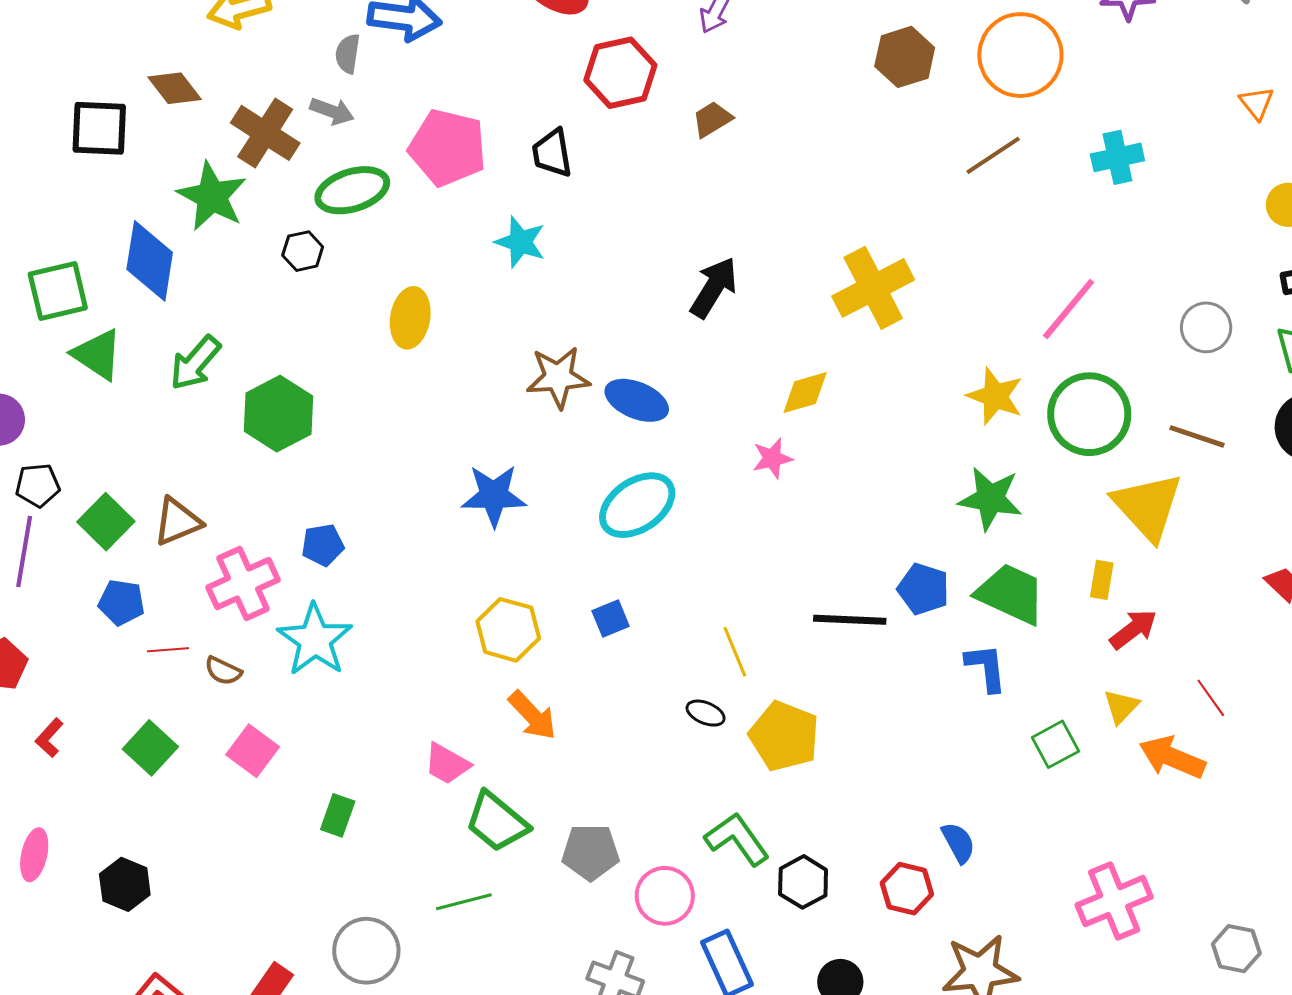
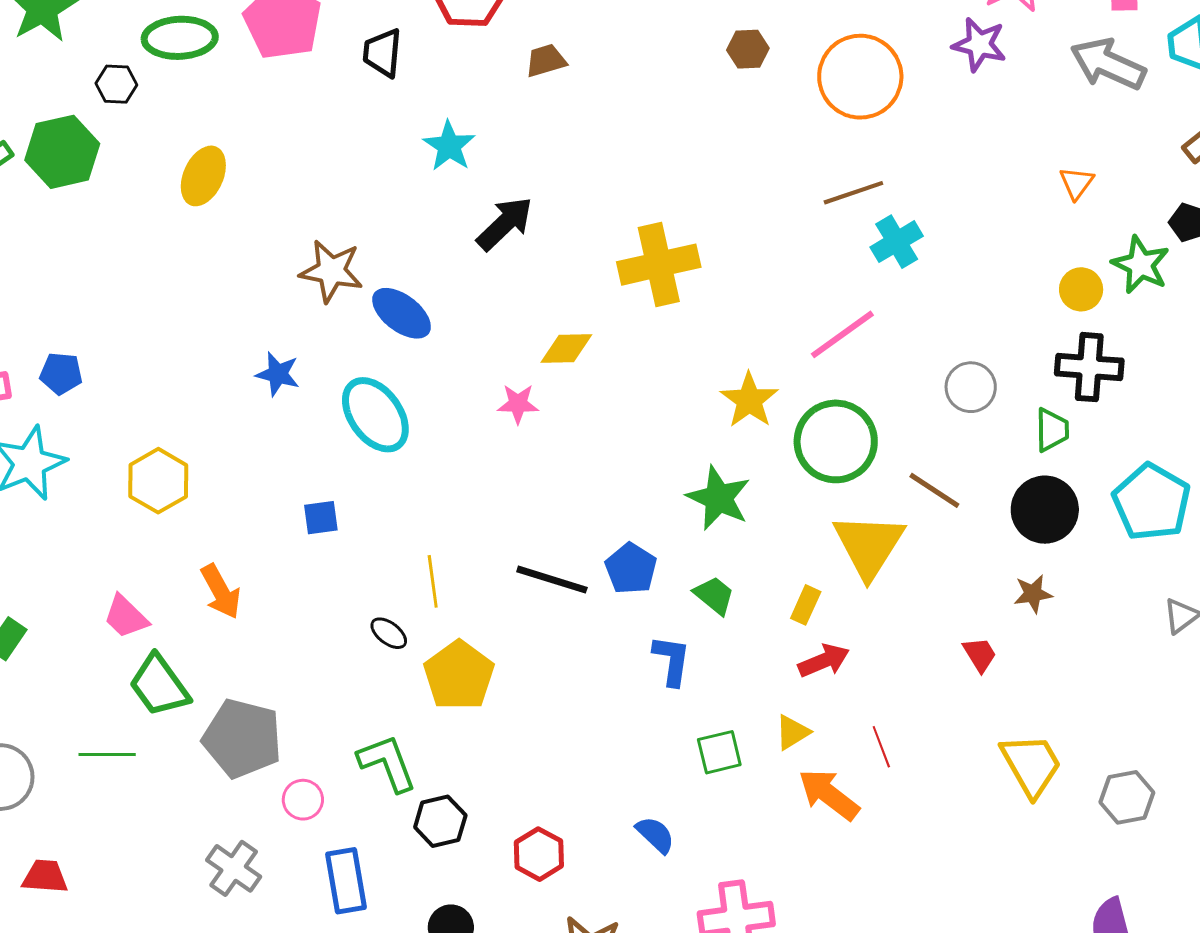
brown hexagon: (905, 57) -> (748, 49), size x0.7
brown line: (993, 155) -> (853, 193), moved
cyan cross: (1117, 157) -> (897, 242), moved, turned -33
cyan star: (520, 242) -> (449, 146), moved
green hexagon: (278, 414) -> (62, 152), moved
blue star: (494, 496) -> (278, 374), moved, size x0.7
cyan ellipse: (637, 505) -> (375, 415), turned 74
green trapezoid: (1011, 594) -> (714, 595), size x0.6
yellow hexagon: (508, 630) -> (158, 481), moved
blue semicircle: (958, 843) -> (655, 835), moved, turned -33
gray pentagon: (591, 852) -> (242, 738), size x1.4
pink circle: (665, 896) -> (303, 800), size x0.7

